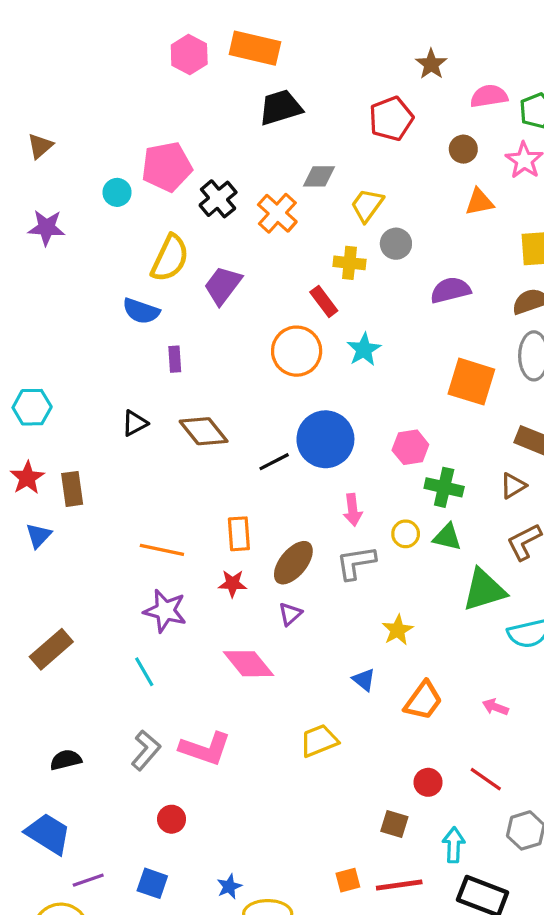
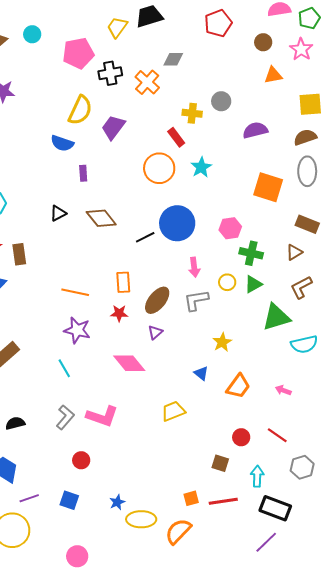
cyan circle: (117, 192) -> (32, 34), moved
black cross: (218, 199) -> (110, 73), turned 30
yellow trapezoid: (367, 205) -> (117, 27), moved
green triangle: (447, 537) -> (253, 284), turned -42

